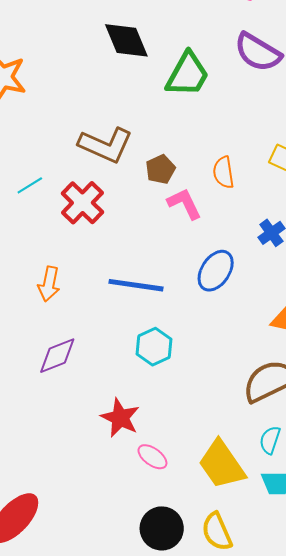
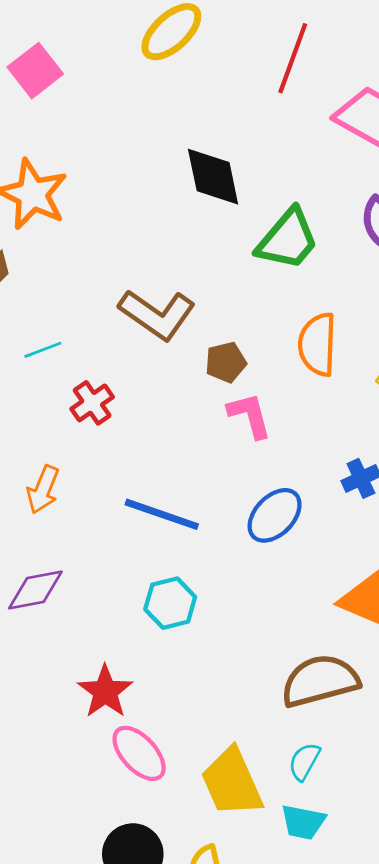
orange semicircle: (224, 172) -> (317, 344), moved, size x1.4
red cross: (82, 203) -> (92, 403), moved, size x0.7
pink ellipse: (152, 457) -> (139, 753), size x1.4

